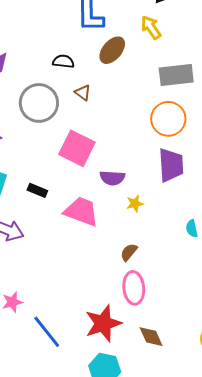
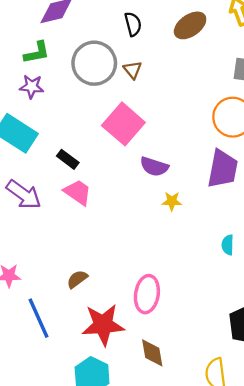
black semicircle: (63, 61) -> (133, 24), turned 55
brown triangle: (83, 93) -> (133, 70), moved
pink trapezoid: (81, 211) -> (78, 192), moved, size x0.7
brown semicircle: (129, 252) -> (77, 279), moved

